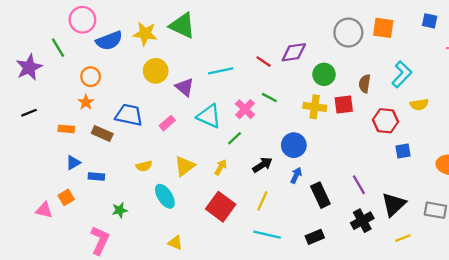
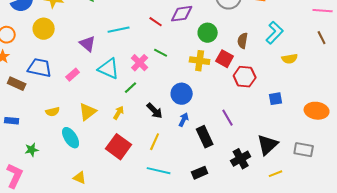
yellow circle: (156, 71) -> (44, 29), moved
red square: (344, 105) -> (225, 59), turned 36
red hexagon: (386, 121) -> (245, 77), moved
black arrow: (262, 165) -> (155, 111), turned 78
purple line: (359, 185) -> (228, 118), moved

